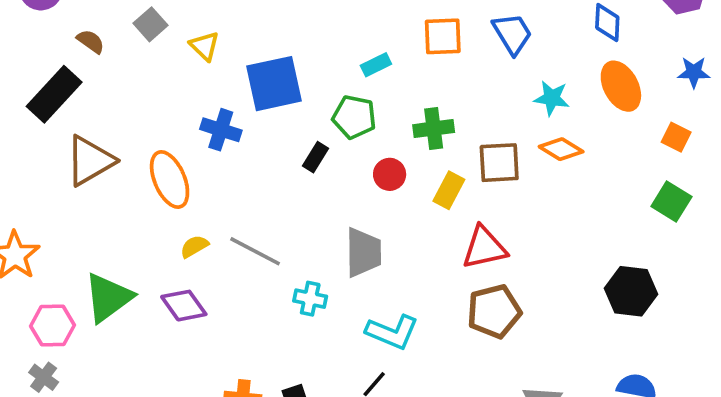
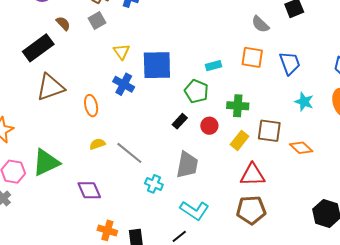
yellow triangle: (205, 46) -> (122, 52), moved
orange diamond: (561, 149) -> (301, 148), moved
black rectangle: (315, 157) -> (180, 121), moved
orange ellipse: (170, 180) -> (91, 106), size x0.7
purple diamond: (184, 306) -> (89, 190), moved

